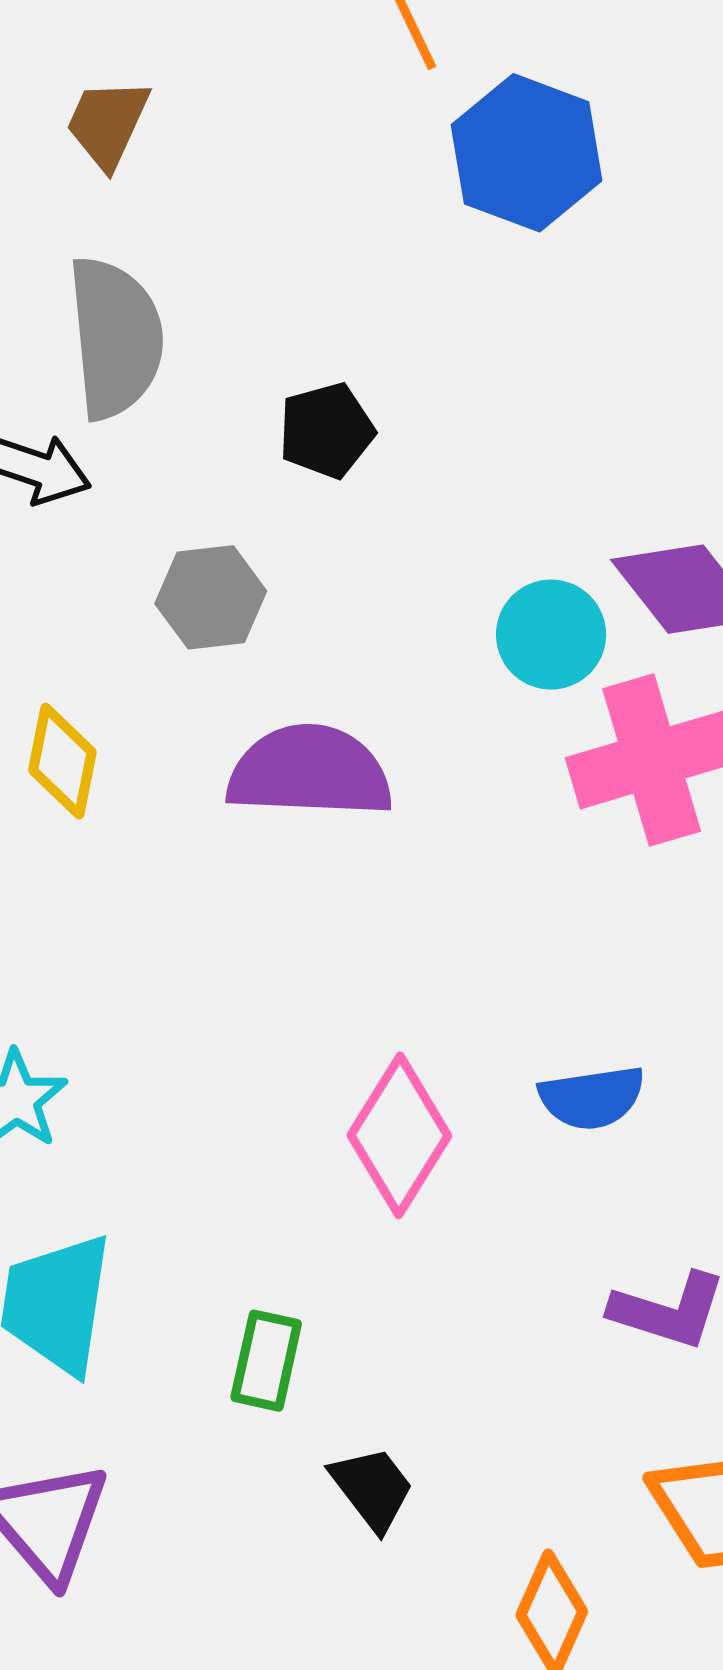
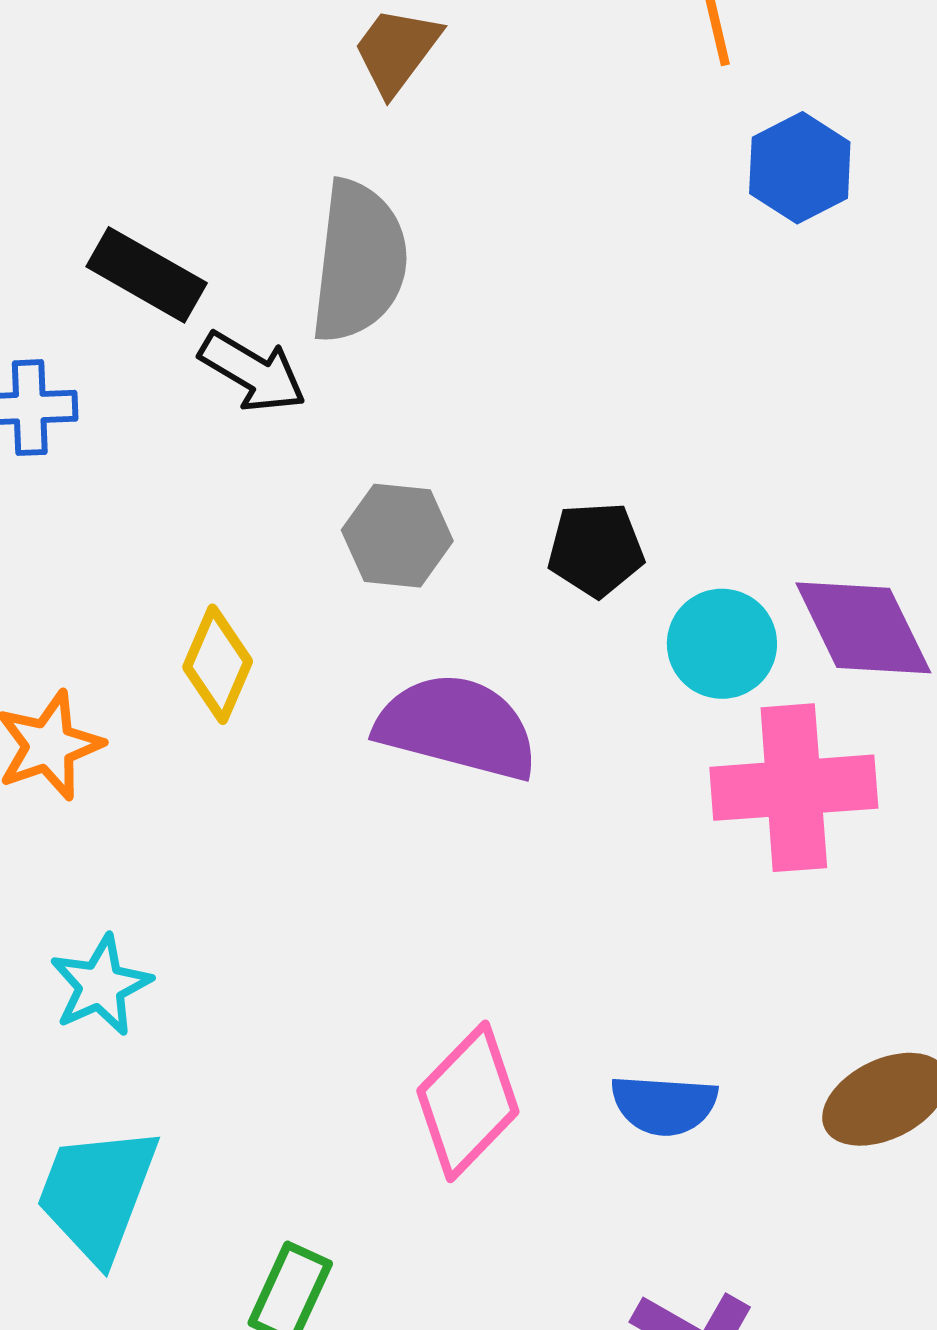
blue hexagon: (527, 153) -> (800, 168), size x0.7
black pentagon: (326, 430) -> (596, 549), moved

